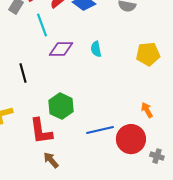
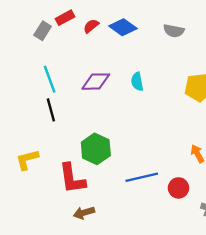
cyan line: (42, 25) -> (50, 79), moved
red circle: (131, 139) -> (179, 188), size x0.6
brown arrow: (51, 160) -> (84, 213), turned -66

